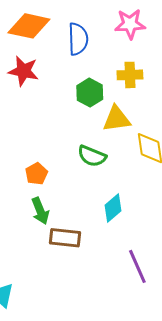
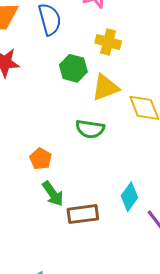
yellow cross: (130, 75) -> (108, 42), turned 30
cyan diamond: (113, 208) -> (129, 197), moved

